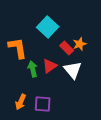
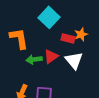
red rectangle: (67, 48) -> (68, 38), turned -32
green arrow: (33, 69) -> (34, 59), turned -84

